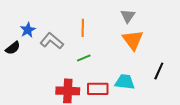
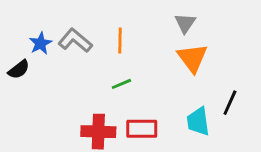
gray L-shape: (52, 41) -> (75, 40), moved
cyan trapezoid: (125, 82) -> (198, 121), moved, turned -105

